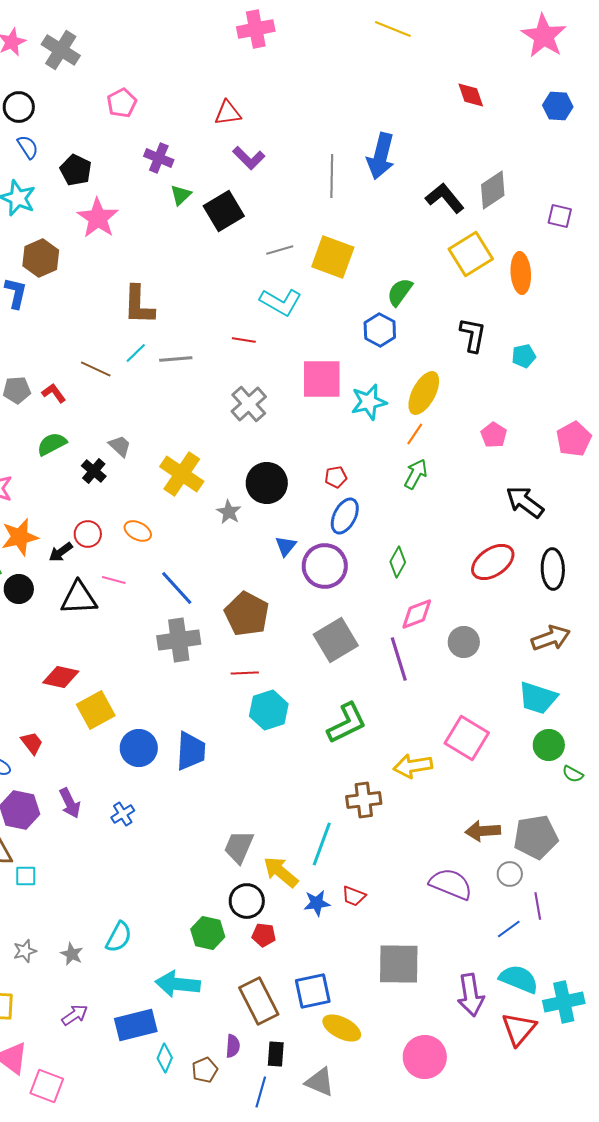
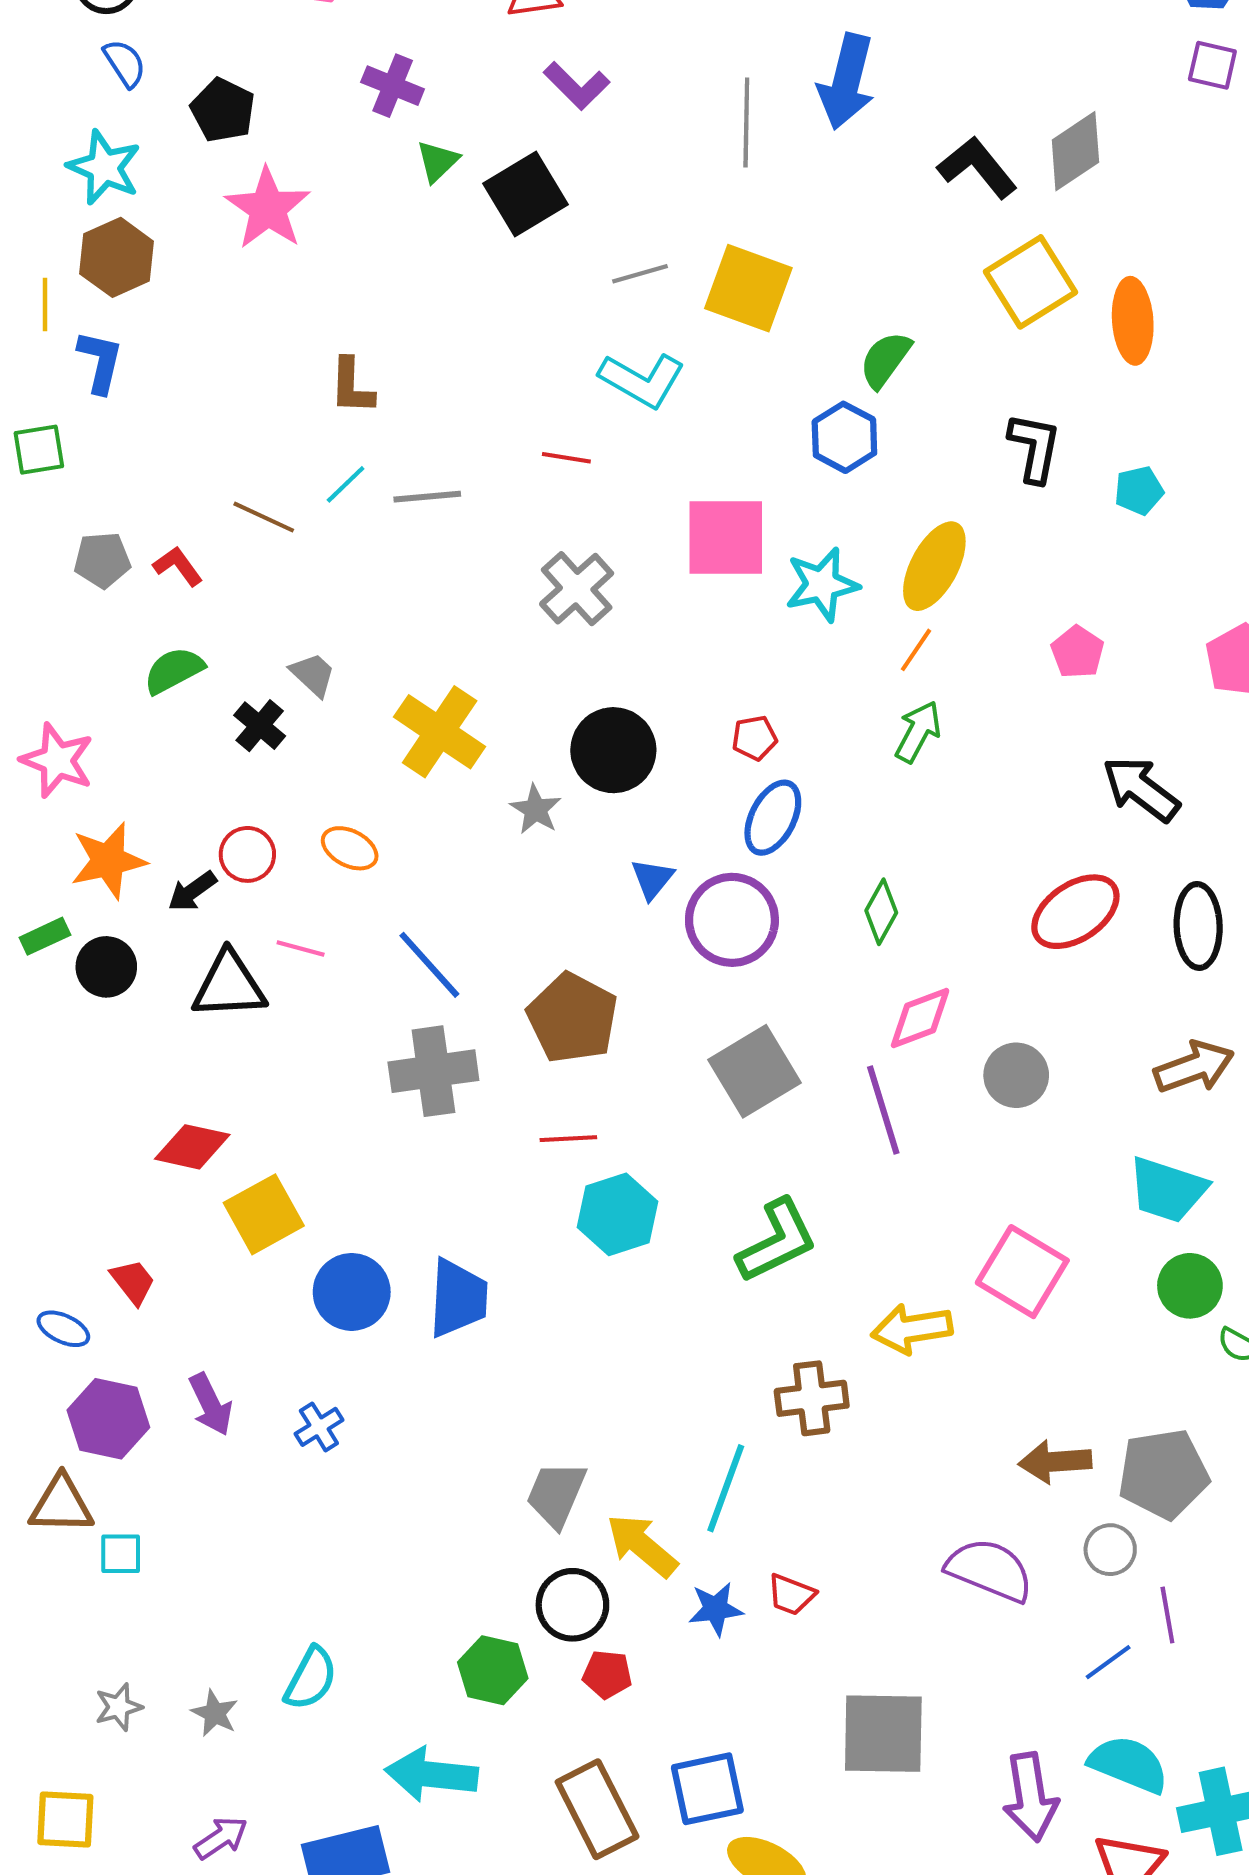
purple square: (560, 216) -> (1212, 65), moved
brown hexagon: (41, 258) -> (117, 257), moved
brown L-shape: (139, 305) -> (352, 386), size x0.7

